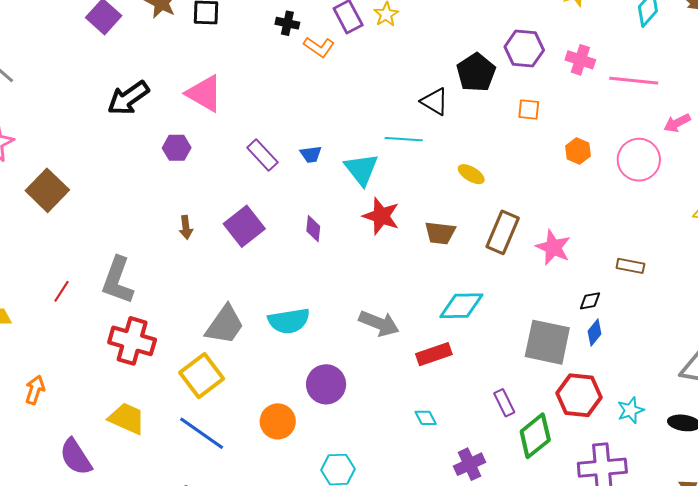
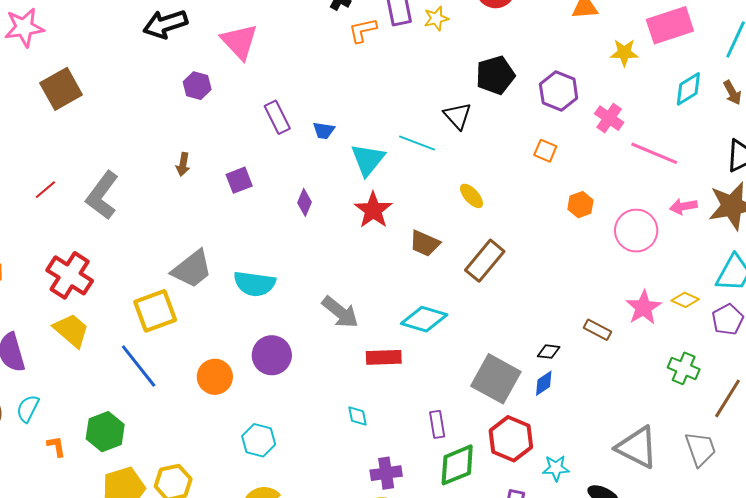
orange L-shape: (319, 47) -> (363, 30), turned 116
black pentagon: (476, 72) -> (495, 75), moved
purple square: (244, 226) -> (239, 180), size x0.7
pink star: (553, 247) -> (643, 308), moved
red cross: (132, 341) -> (70, 275), moved

